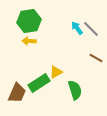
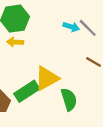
cyan arrow: (77, 28) -> (71, 27), turned 144
yellow triangle: (56, 72) -> (47, 78), size x1.6

